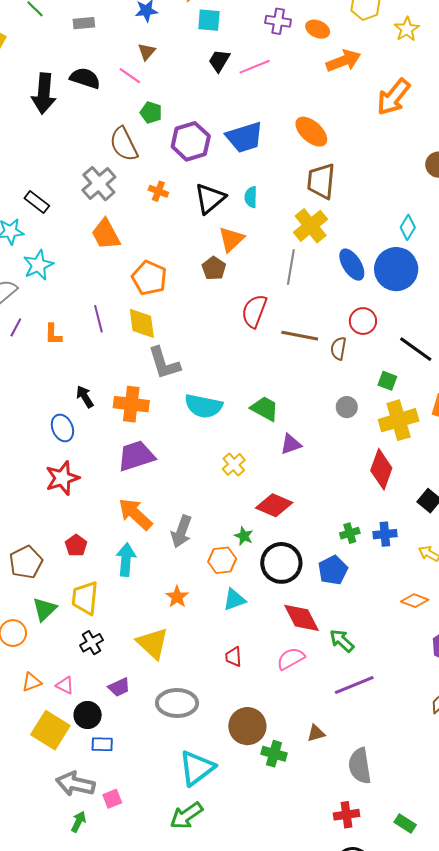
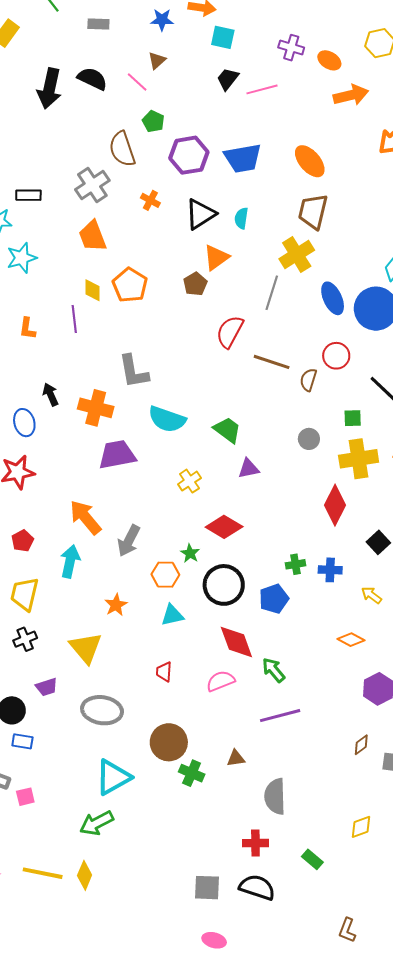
black rectangle: (37, 202) -> (28, 195), turned -45
yellow diamond: (142, 323) -> (92, 290), moved, size x0.7
green square: (387, 381) -> (353, 418), turned -30
purple trapezoid: (136, 456) -> (117, 455), moved

